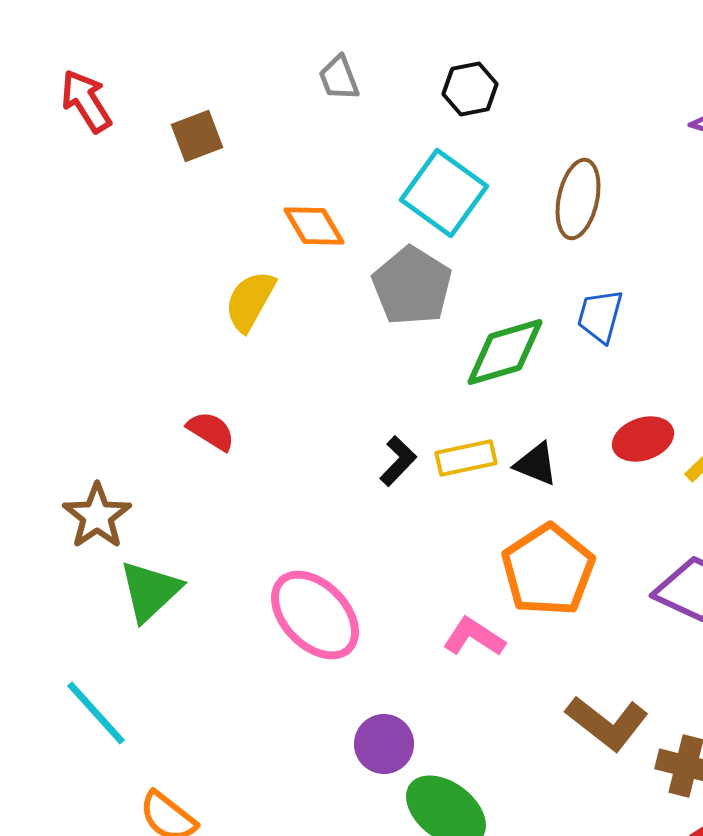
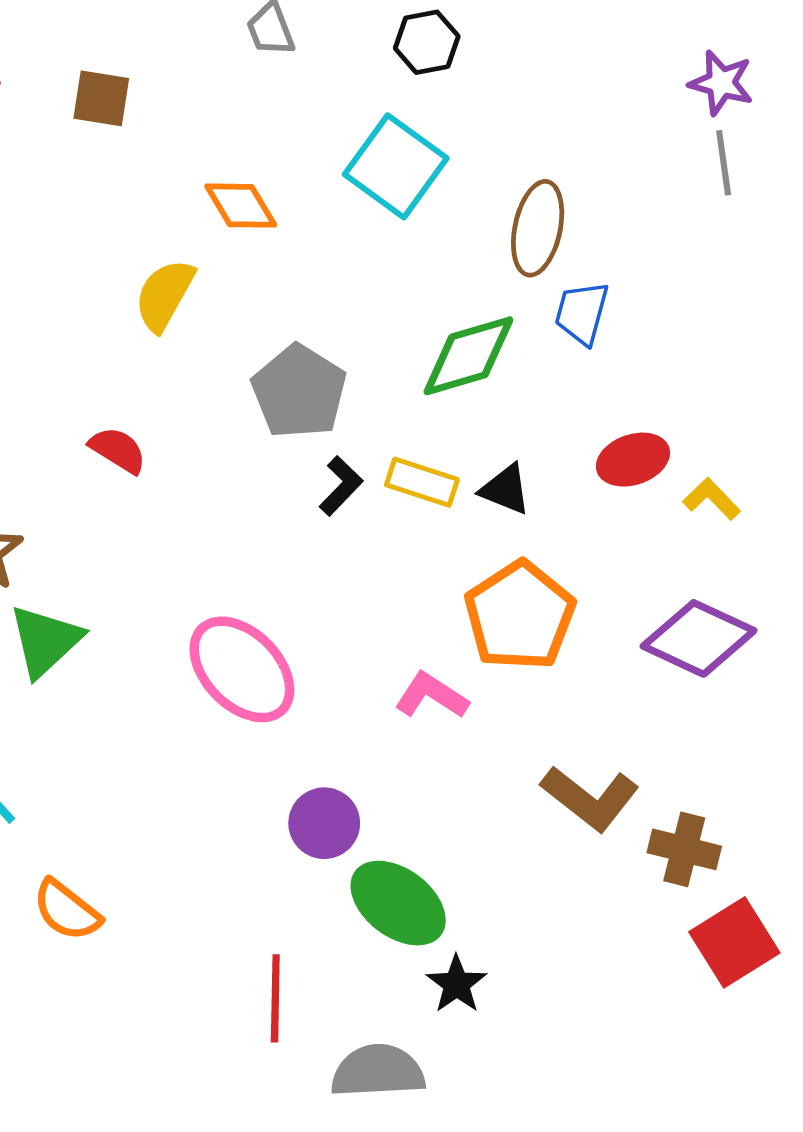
brown square: (197, 136) -> (101, 98), turned 30
brown ellipse: (578, 199) -> (538, 228), moved
gray pentagon: (412, 286) -> (299, 392), moved
yellow rectangle: (466, 458) -> (422, 482), turned 30

